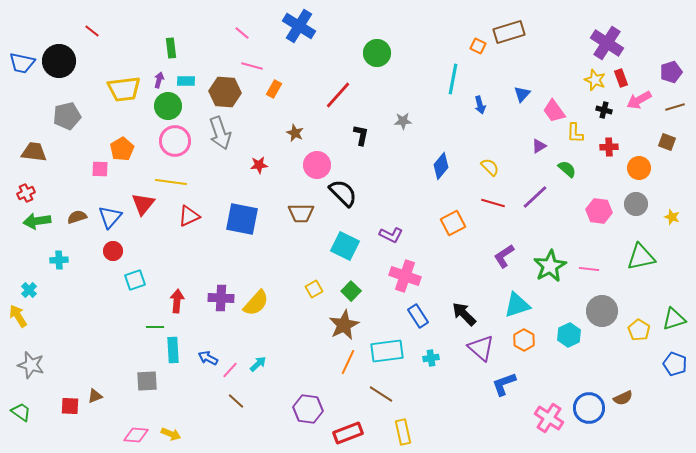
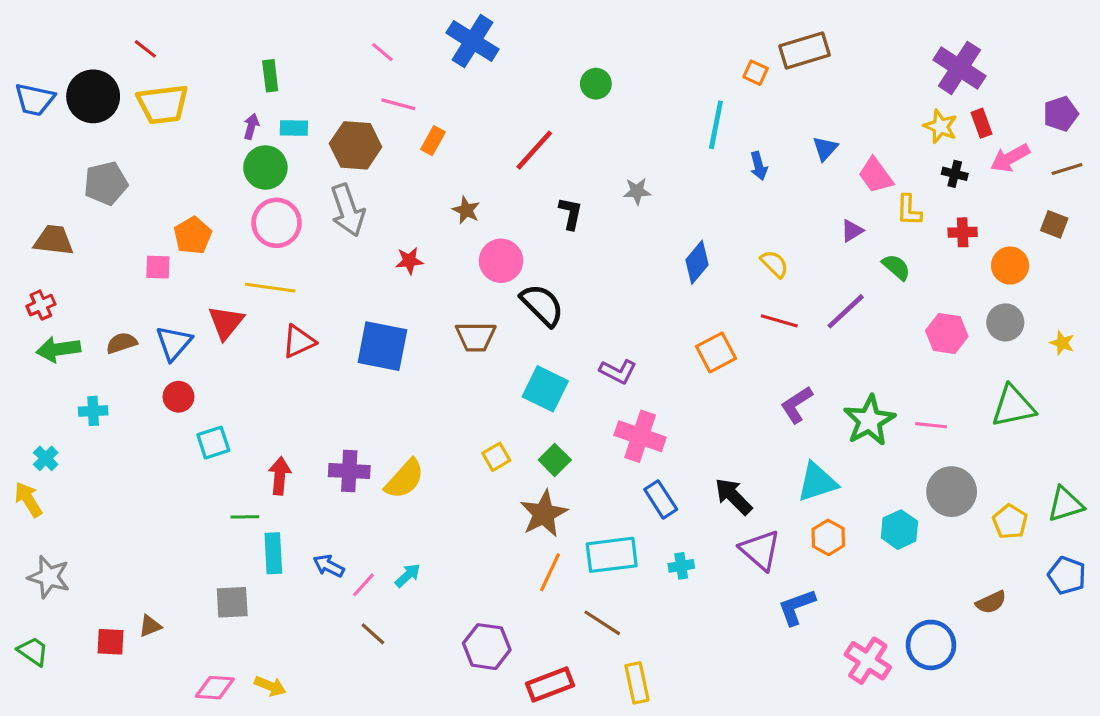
green circle: (377, 53) -> (596, 84), size x0.7
yellow trapezoid: (124, 89) -> (163, 104), moved
brown semicircle: (623, 398) -> (991, 602), moved

